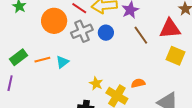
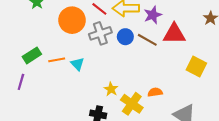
red triangle: (170, 29) -> (174, 34), moved
brown line: (141, 35) -> (147, 40), moved, turned -30
cyan triangle: (62, 62) -> (77, 64), turned -40

